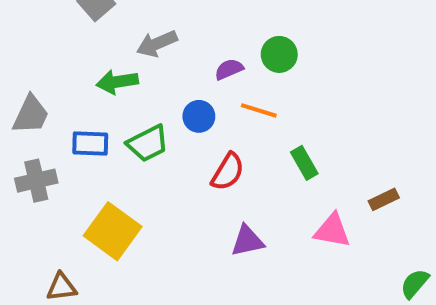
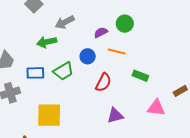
green rectangle: (304, 163) -> (140, 76), turned -35
yellow square: (113, 231) -> (49, 115), turned -32

